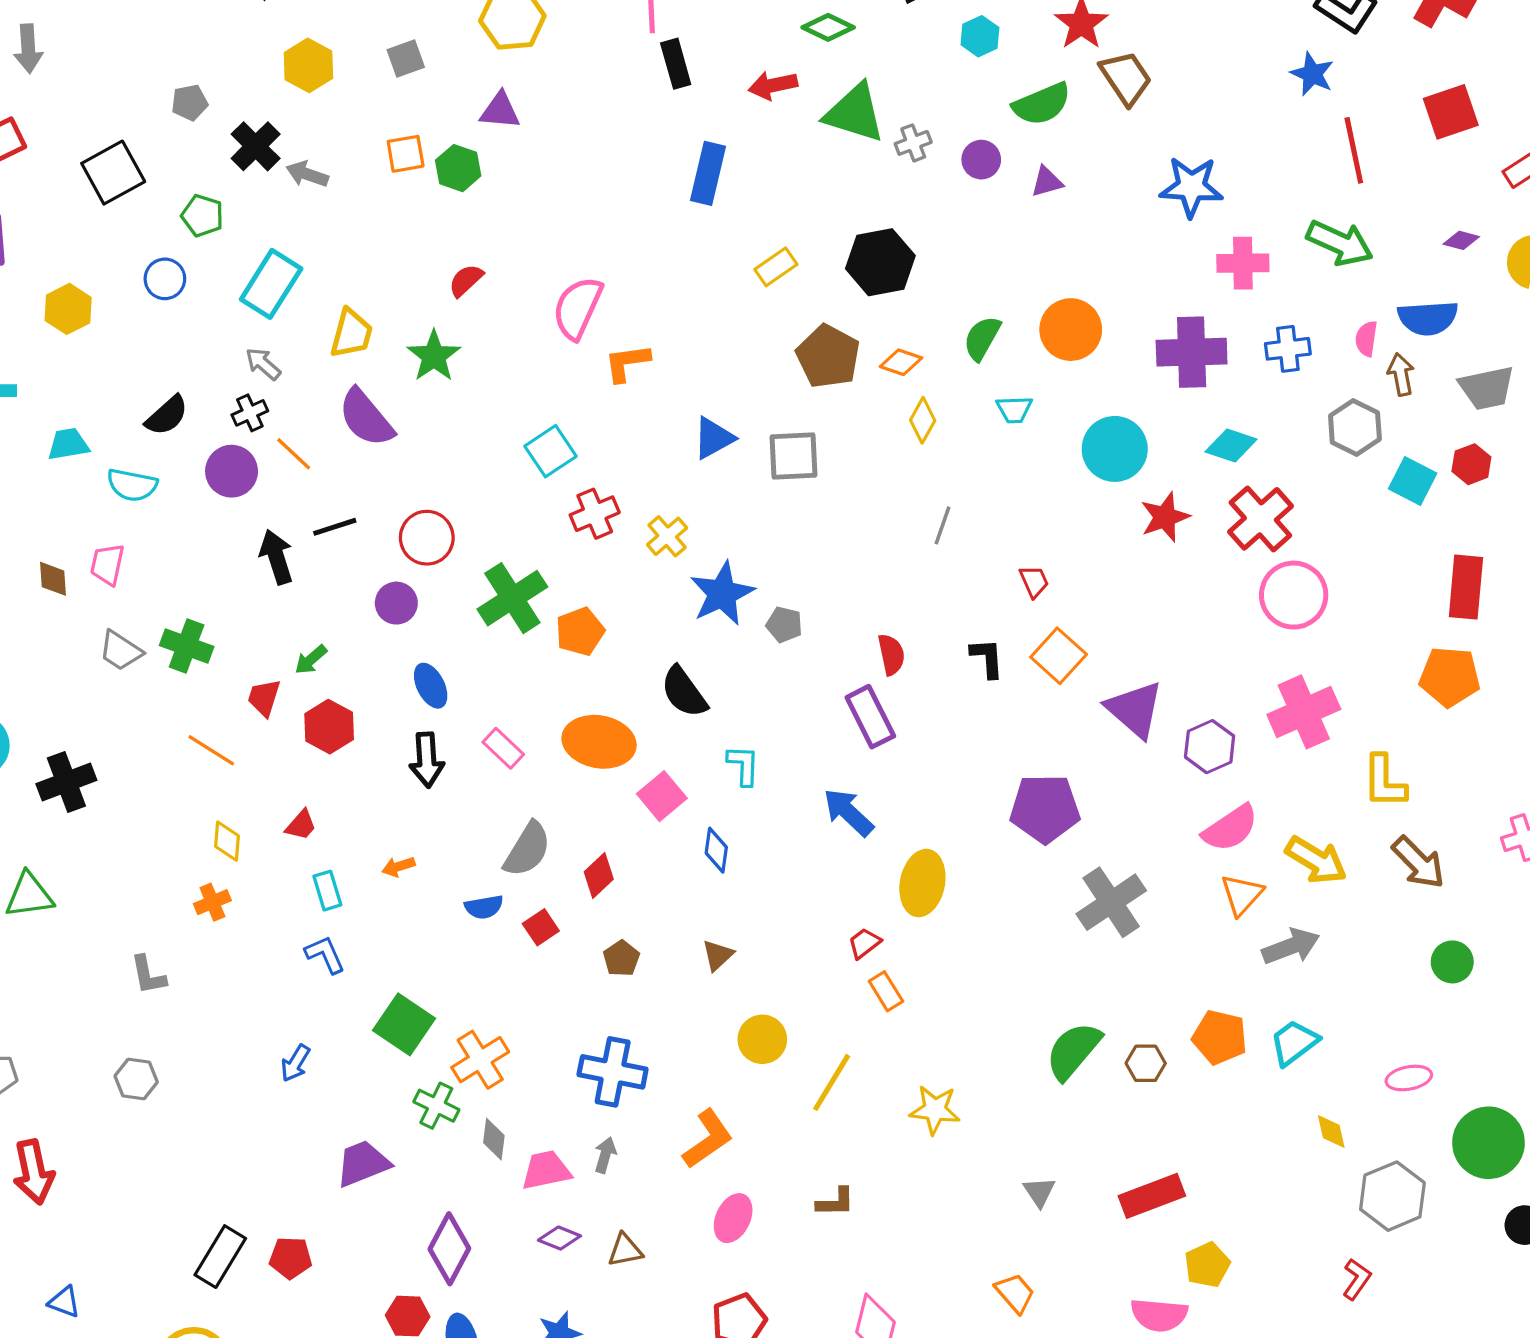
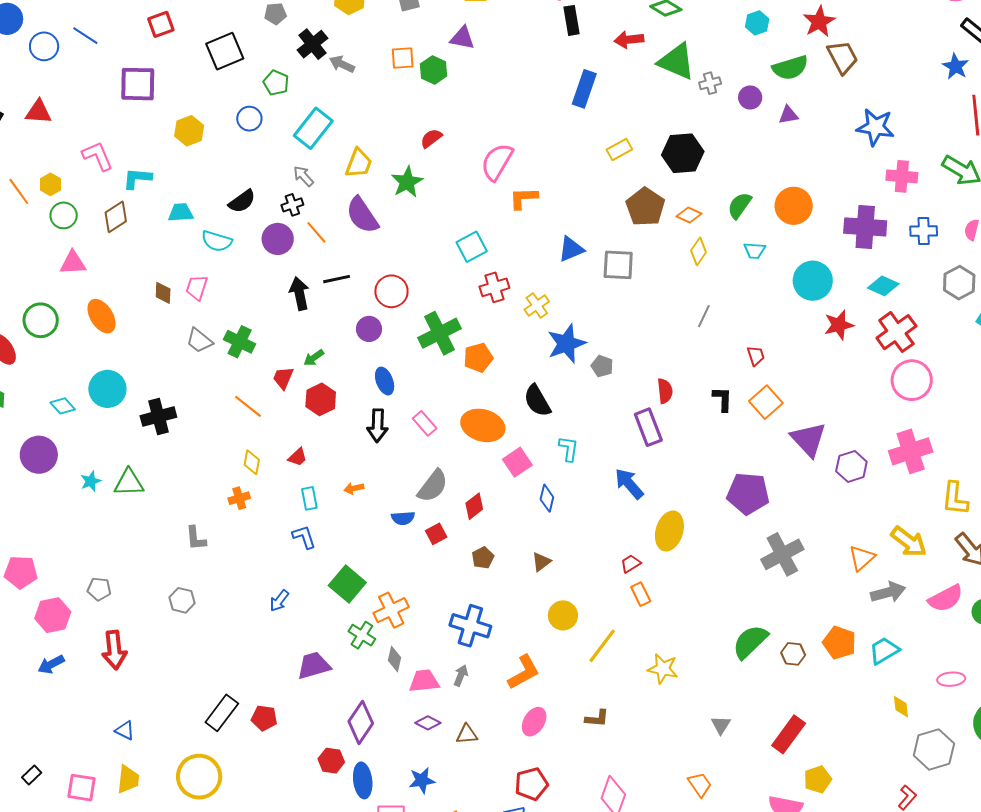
pink semicircle: (1230, 828) -> (946, 598), moved
red rectangle: (1152, 1196) -> (789, 734), turned -39

